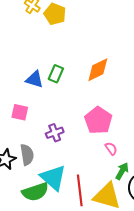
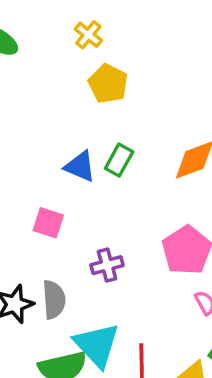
yellow pentagon: (55, 14) -> (108, 84), moved

